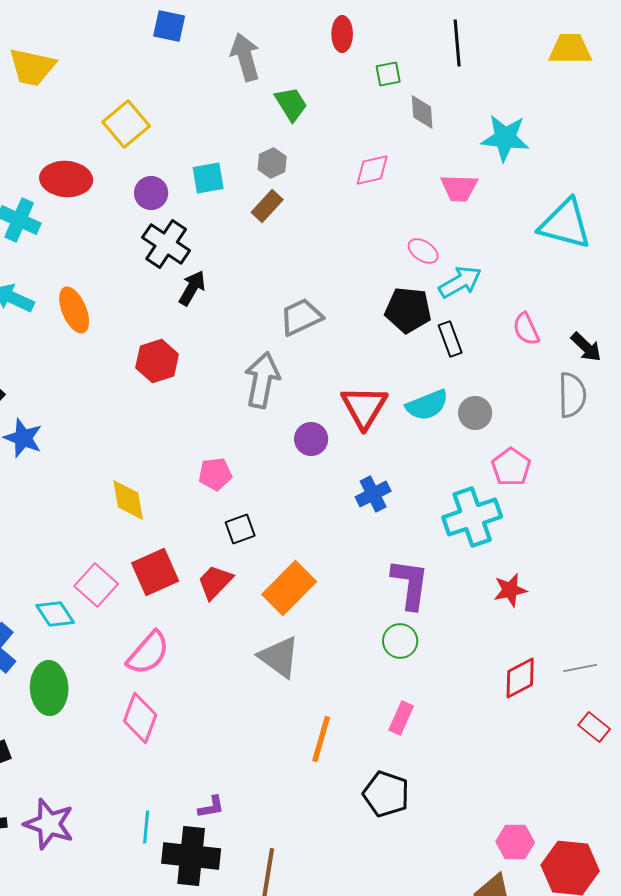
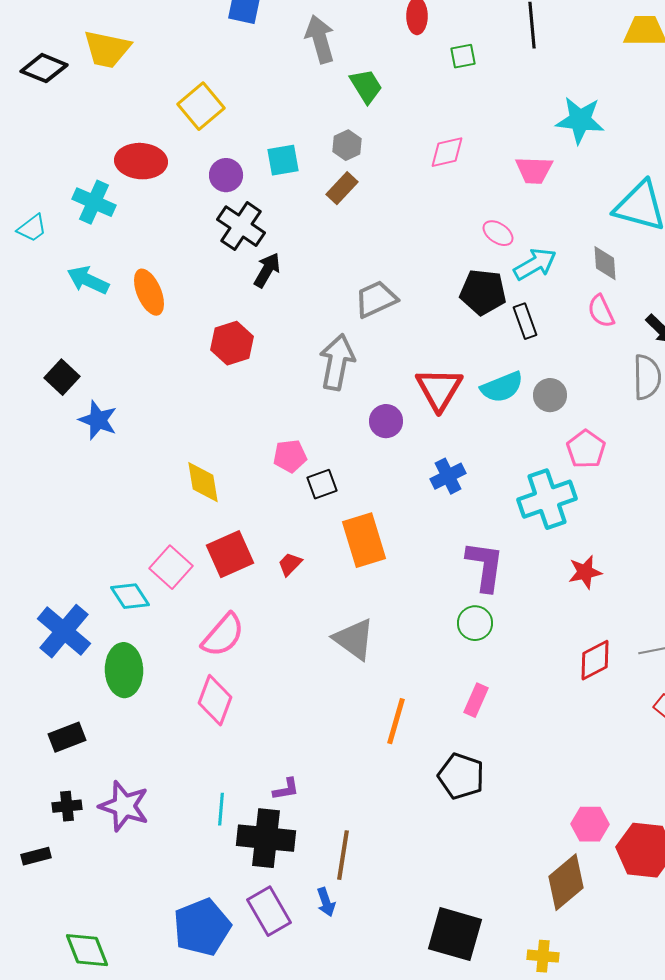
gray diamond: (422, 112) -> (605, 263), moved
black square: (240, 529) -> (322, 484), moved
red trapezoid: (215, 582) -> (290, 564), size x0.7
orange rectangle: (289, 588) -> (364, 540), moved, turned -62

